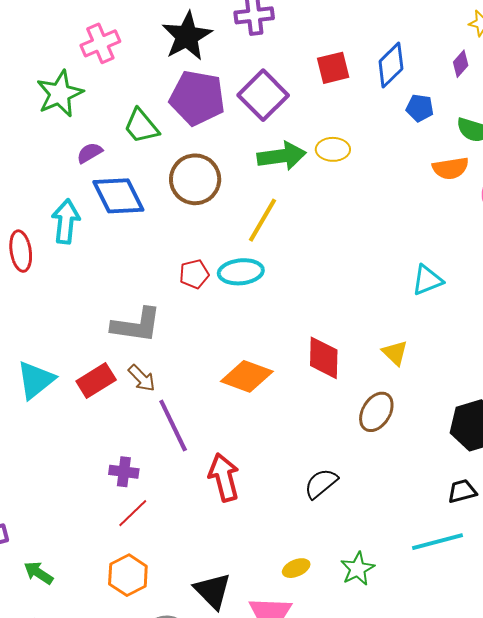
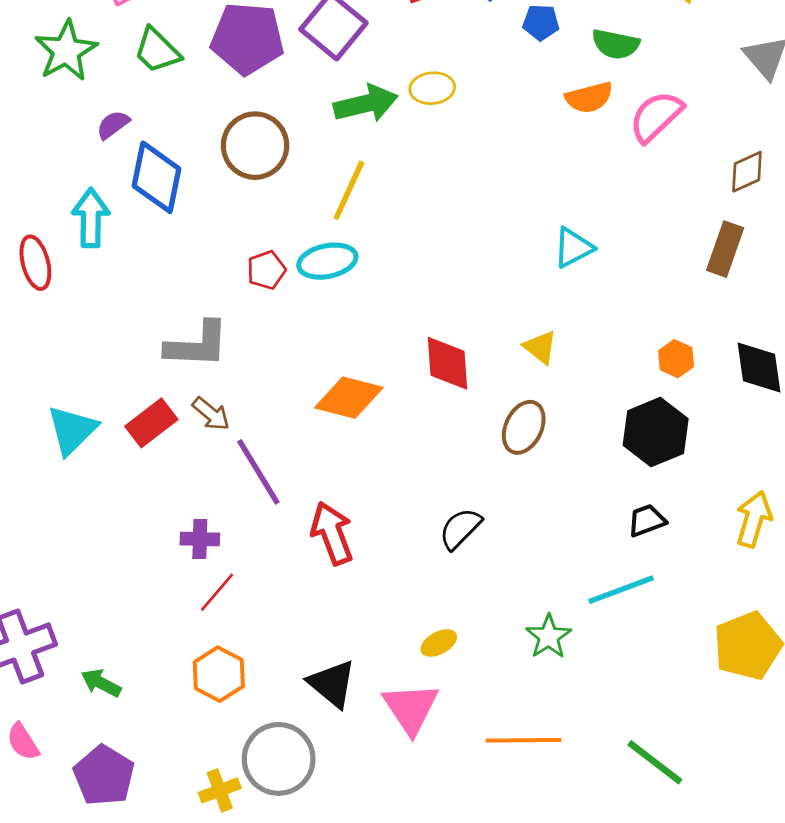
green trapezoid: (141, 126) -> (157, 51), moved
blue diamond: (118, 196) -> (157, 177), turned 44
green star: (358, 569) -> (549, 637), moved

